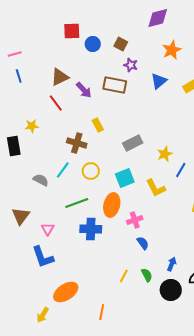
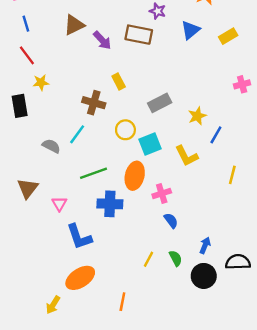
red line: (56, 103) -> (27, 55), moved
yellow circle: (91, 171) -> (125, 130), moved
blue L-shape: (43, 257) -> (79, 237), moved

